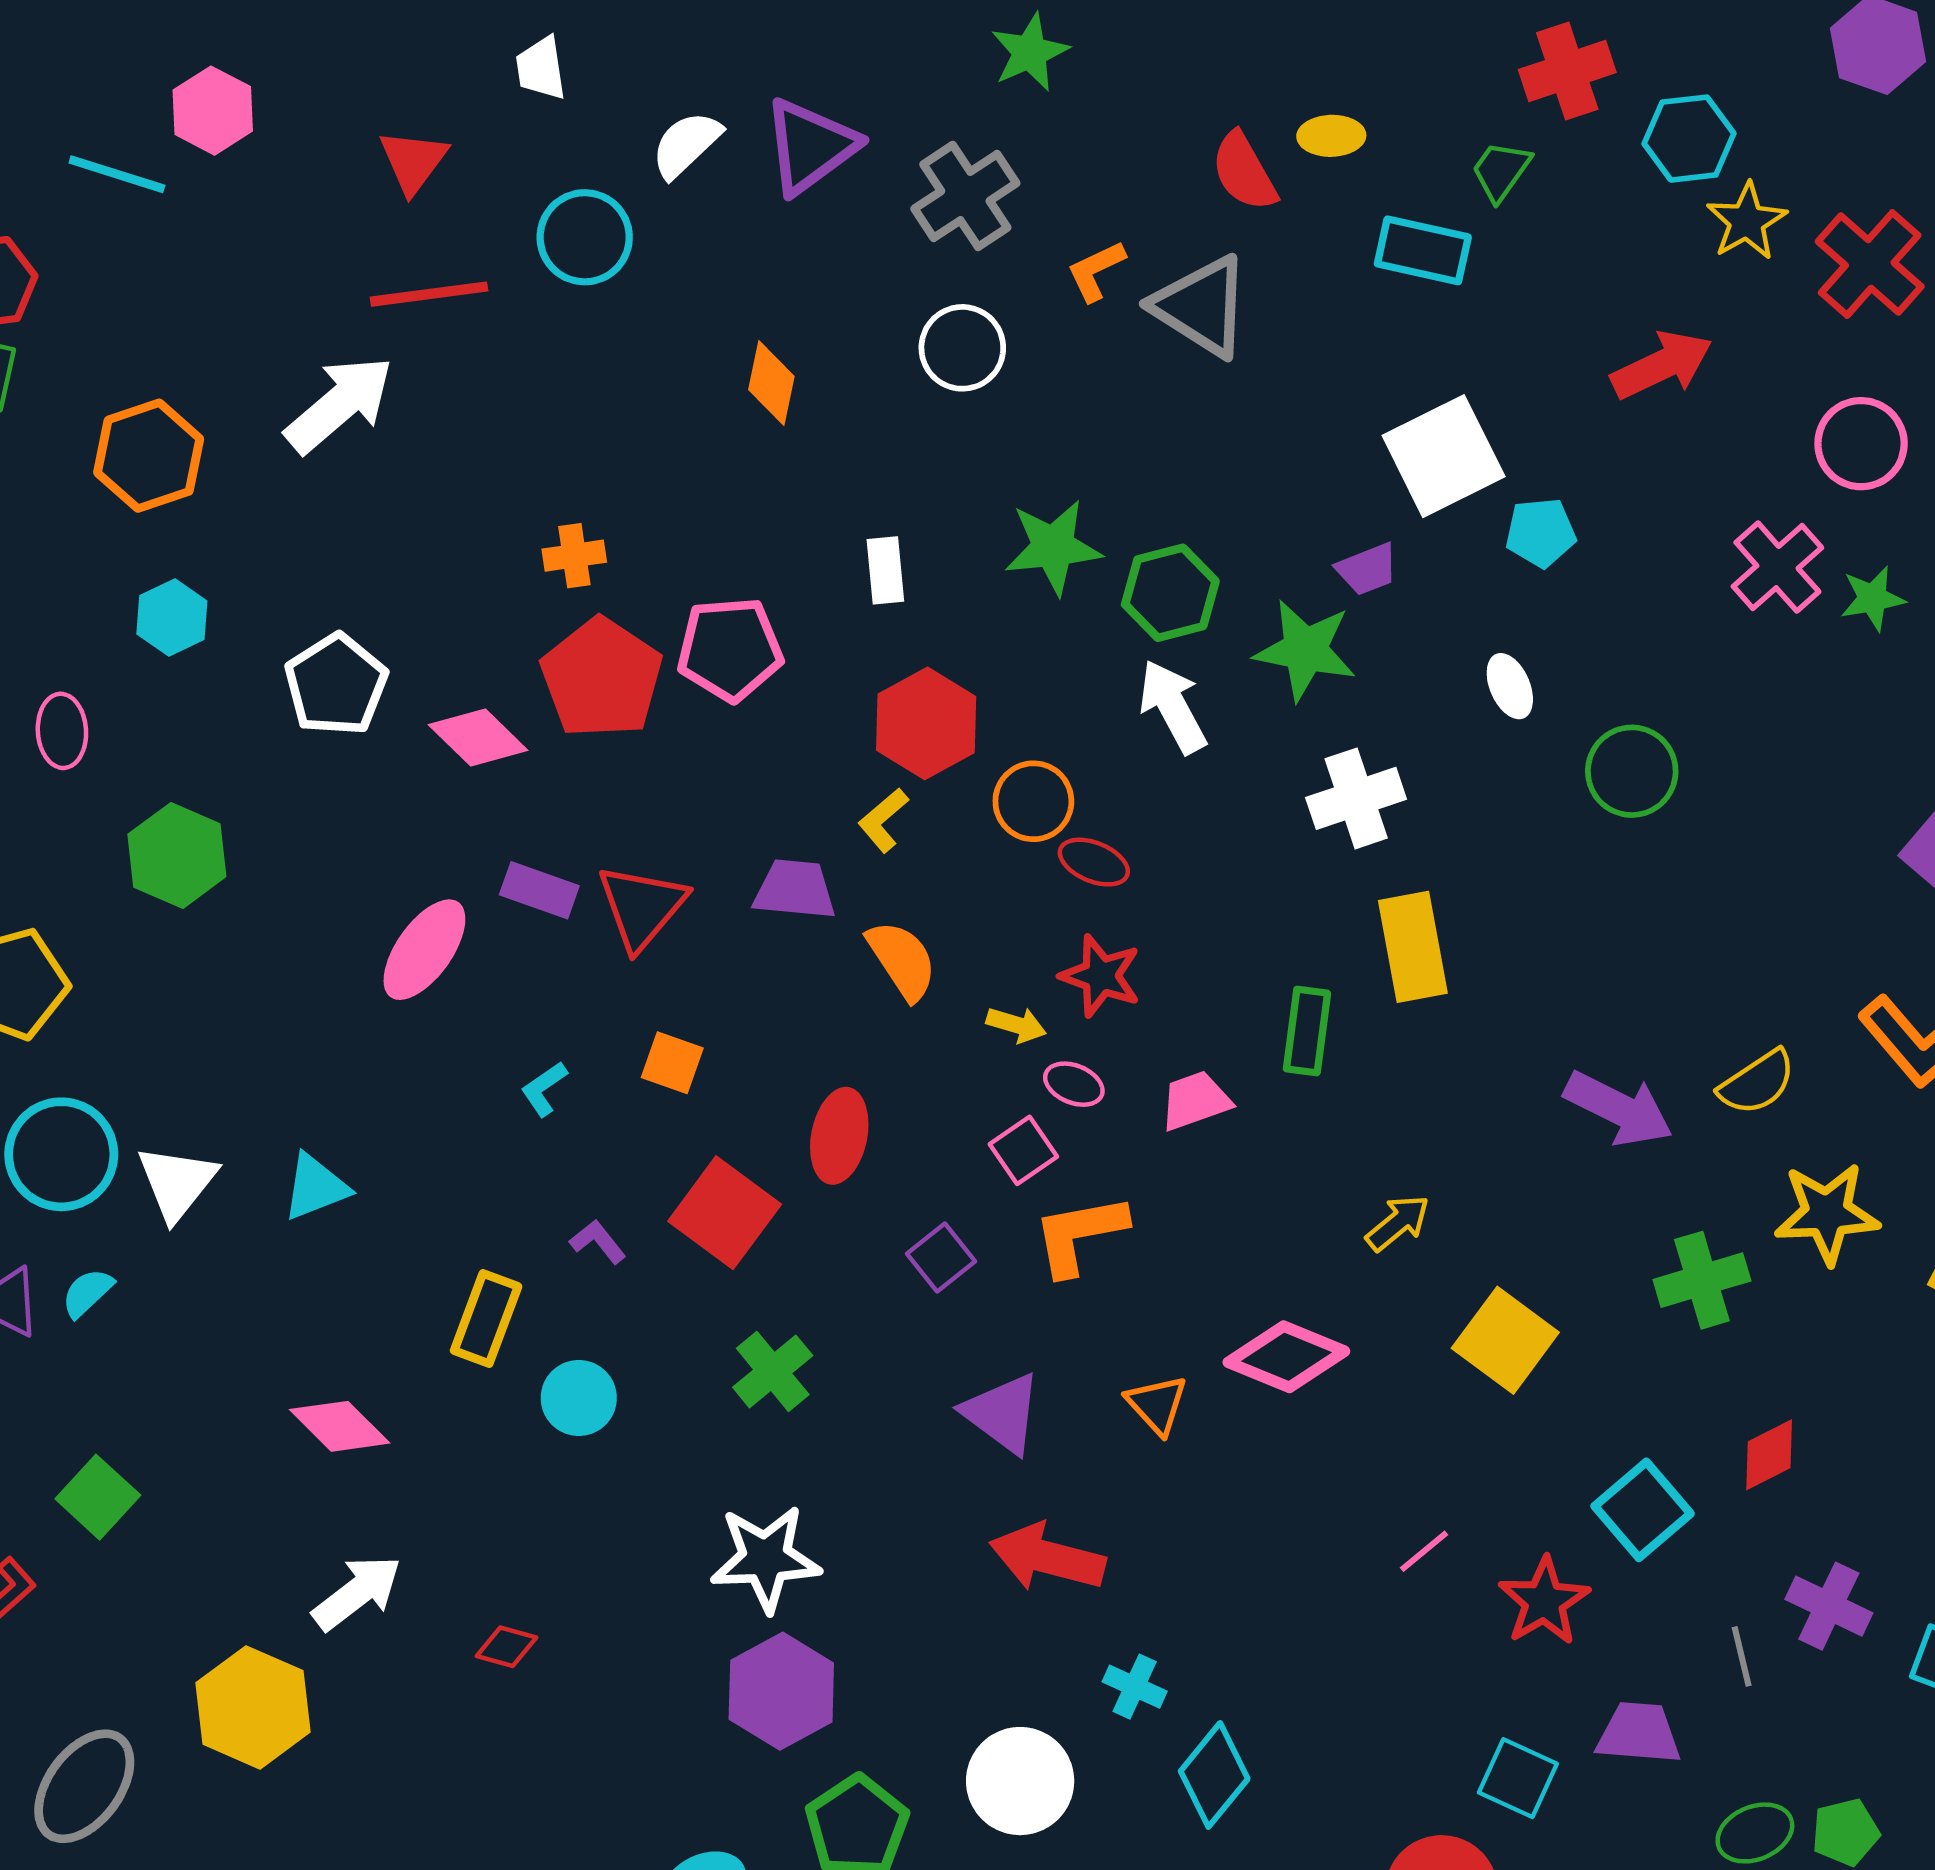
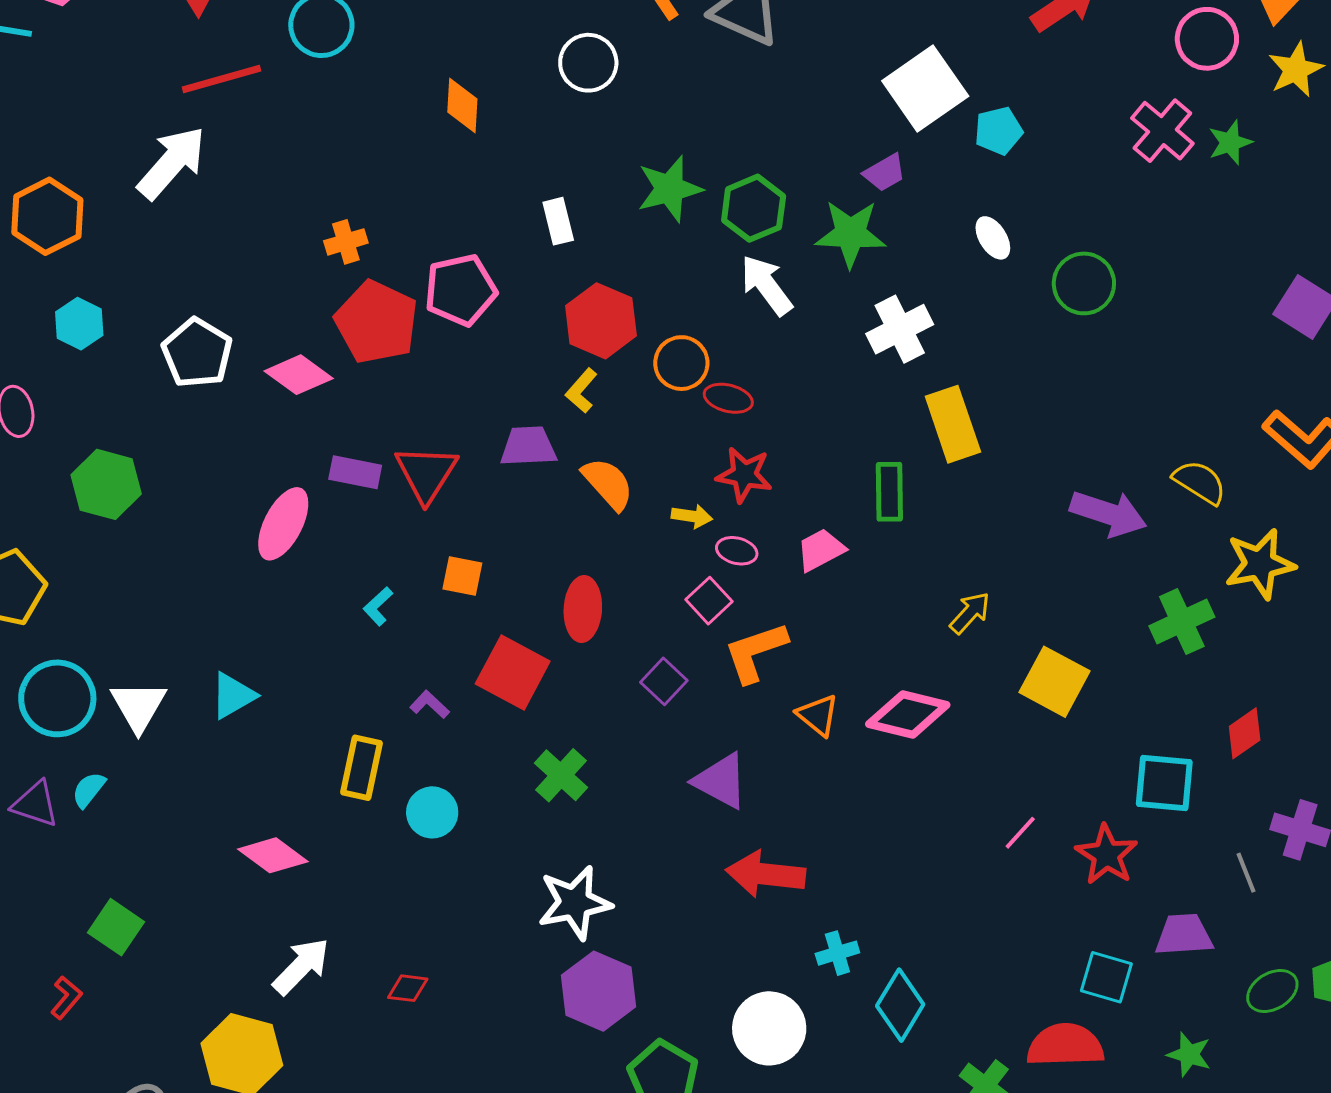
yellow semicircle: (1757, 1083) -> (1200, 482), turned -106
orange triangle: (1157, 1405) -> (818, 715), moved
cyan square: (1643, 1510) -> (1164, 783), turned -36
cyan cross: (1135, 1687) -> (837, 953), turned -33

